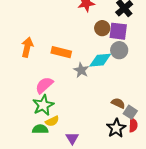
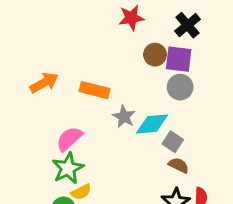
orange arrow: (27, 47) -> (44, 83), turned 48
cyan diamond: (100, 60) -> (152, 124), moved
gray square: (130, 112) -> (173, 142), moved

